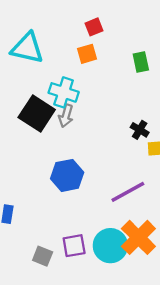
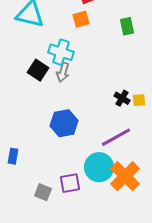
black square: (37, 113) -> (38, 70), size x0.7
black cross: (140, 130) -> (122, 98), moved
cyan circle: (110, 246) -> (99, 167), moved

